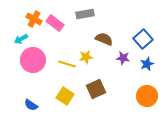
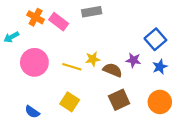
cyan arrow: (21, 39) -> (11, 37), moved
brown semicircle: (104, 39) -> (113, 70), moved
brown square: (96, 89) -> (119, 100), moved

